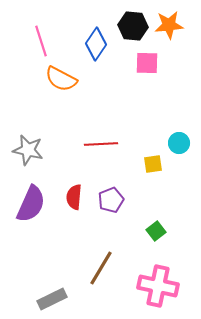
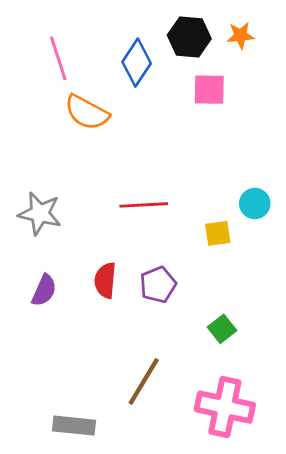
orange star: (169, 25) -> (241, 36), size x0.7
purple semicircle: (31, 204) -> (44, 290), size x0.6
gray rectangle: (52, 299) -> (74, 426), turned 32

